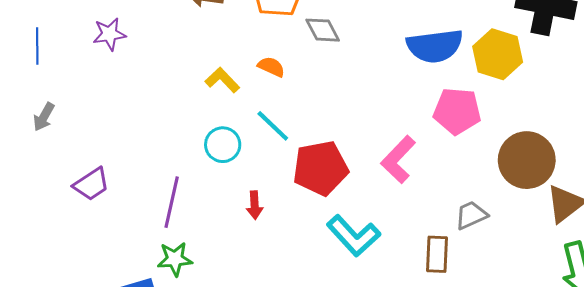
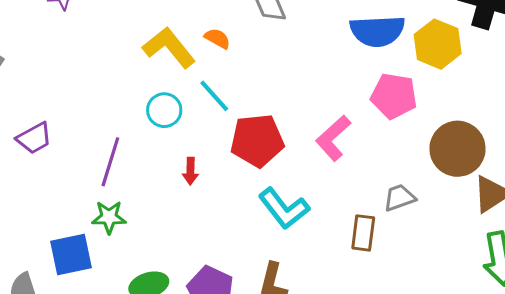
yellow L-shape: (222, 80) -> (169, 48), size x1.6

